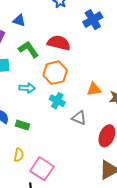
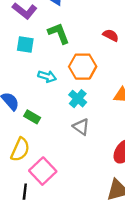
red semicircle: (59, 43) -> (111, 35), moved, size x0.6
gray triangle: (79, 118) -> (81, 127), moved
yellow semicircle: (19, 155) -> (20, 150), size x1.5

